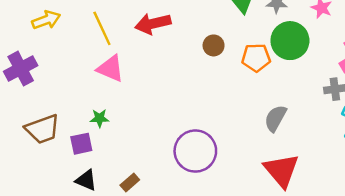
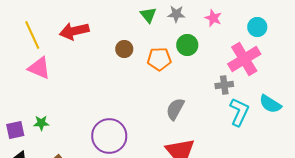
green circle: (290, 41) -> (187, 45), size x0.7
green star: (99, 118) -> (41, 123), moved

